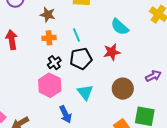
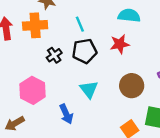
cyan semicircle: (120, 27) -> (129, 15), turned 144
orange cross: (49, 38) -> (35, 25), moved, size x1.5
pink hexagon: (50, 85) -> (33, 90), moved

